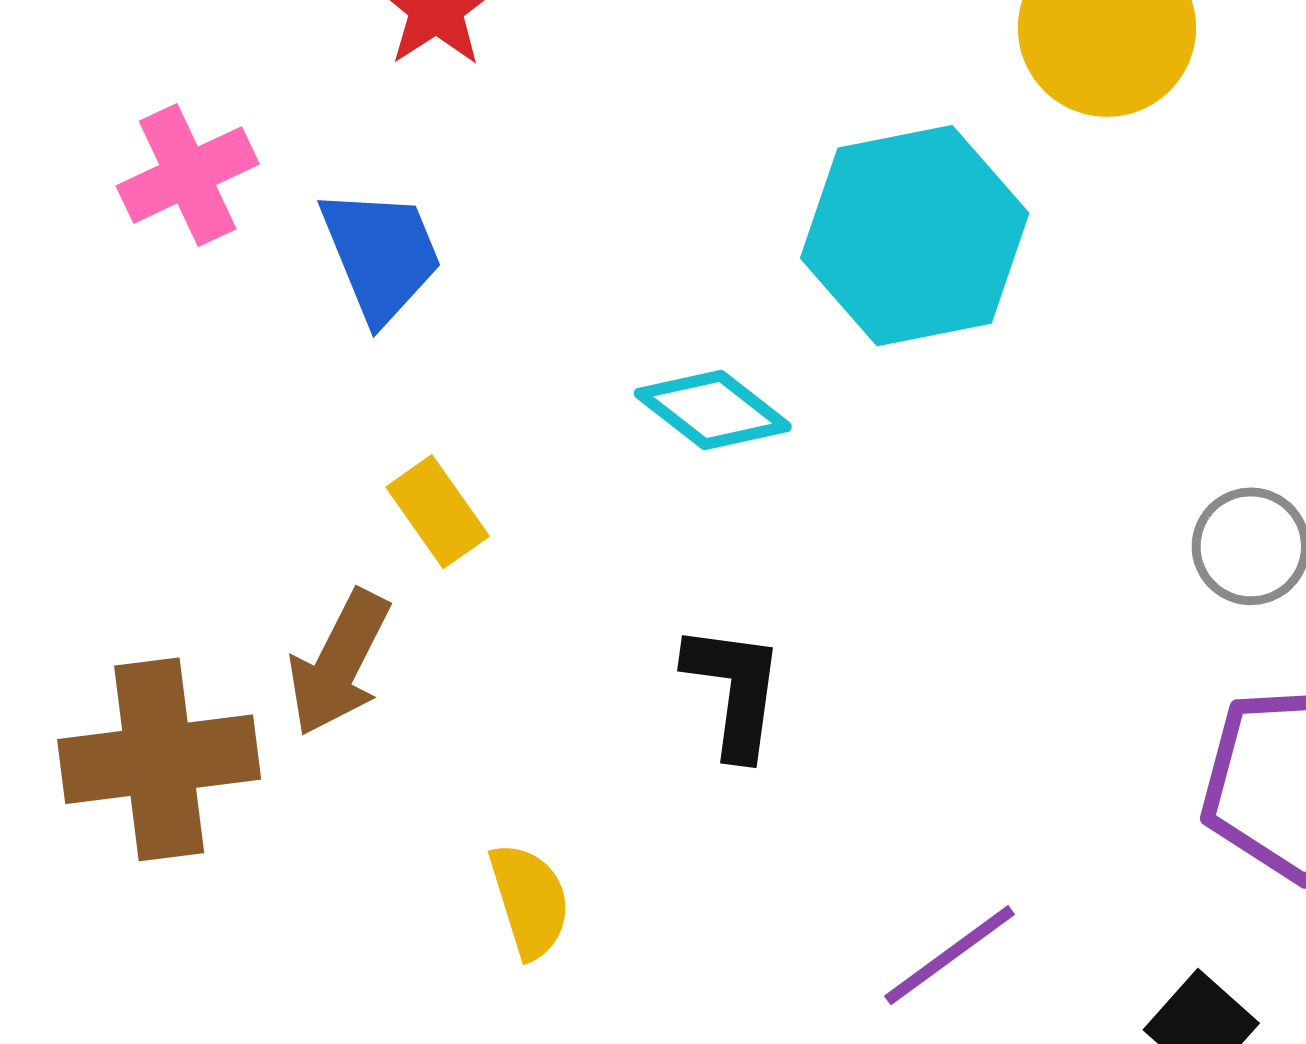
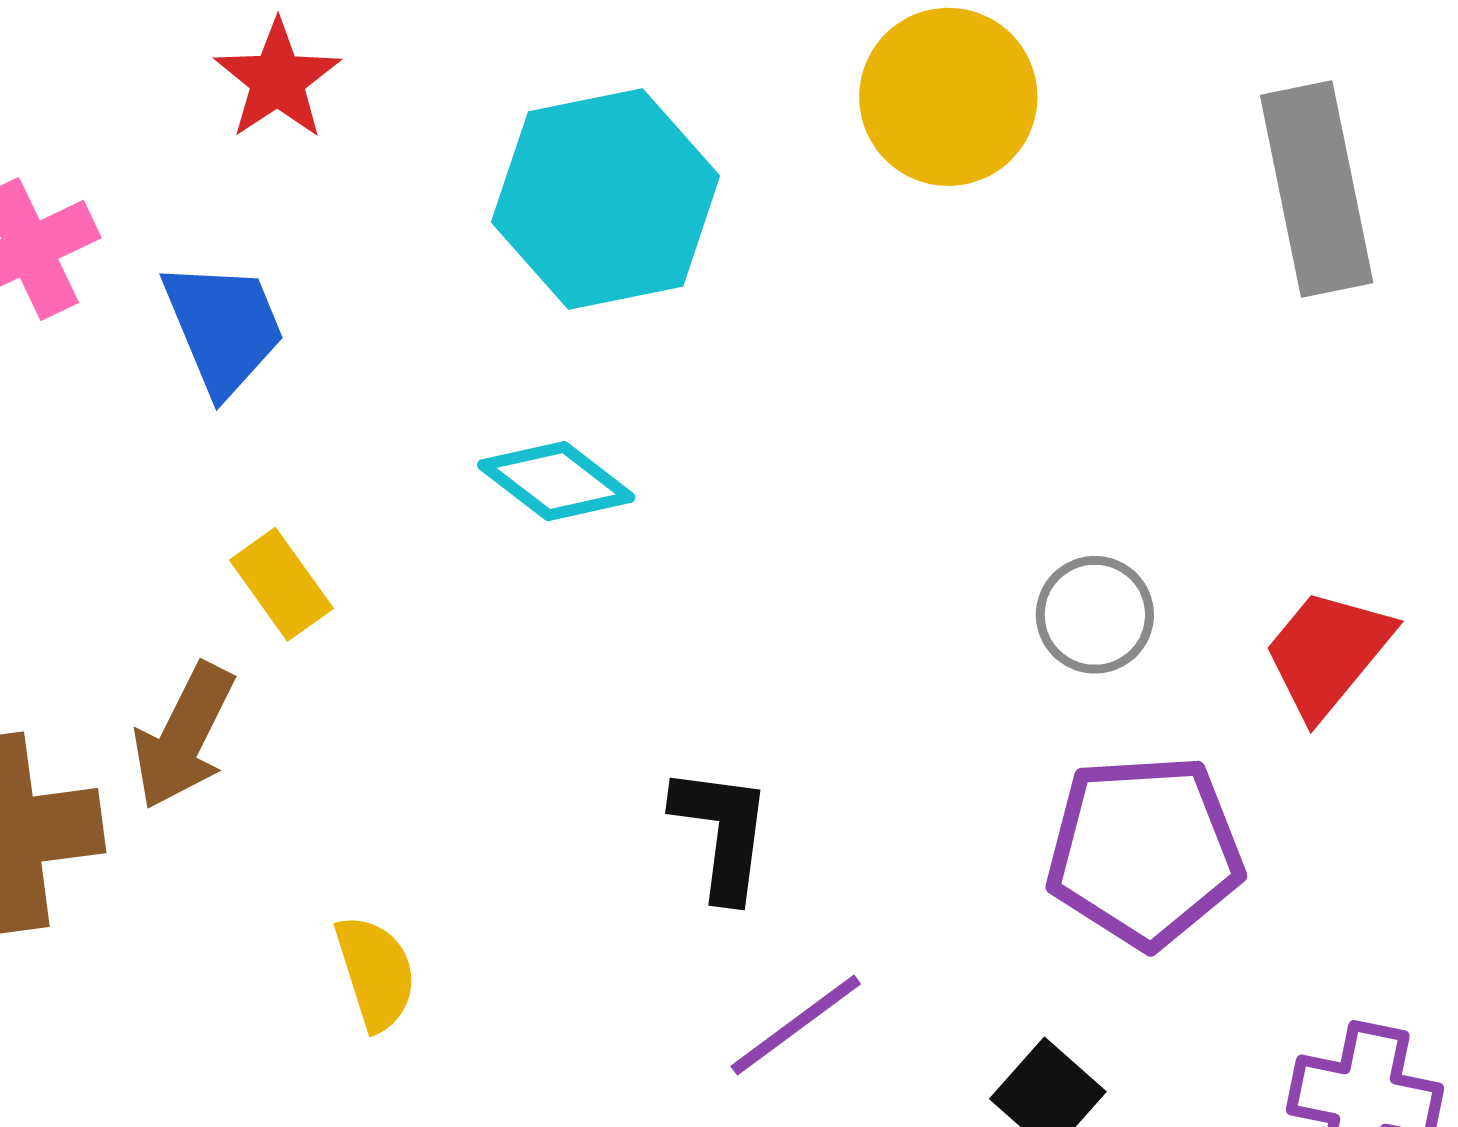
cyan hexagon: (915, 236) -> (606, 199), moved
black L-shape: (734, 690) -> (722, 833), moved

